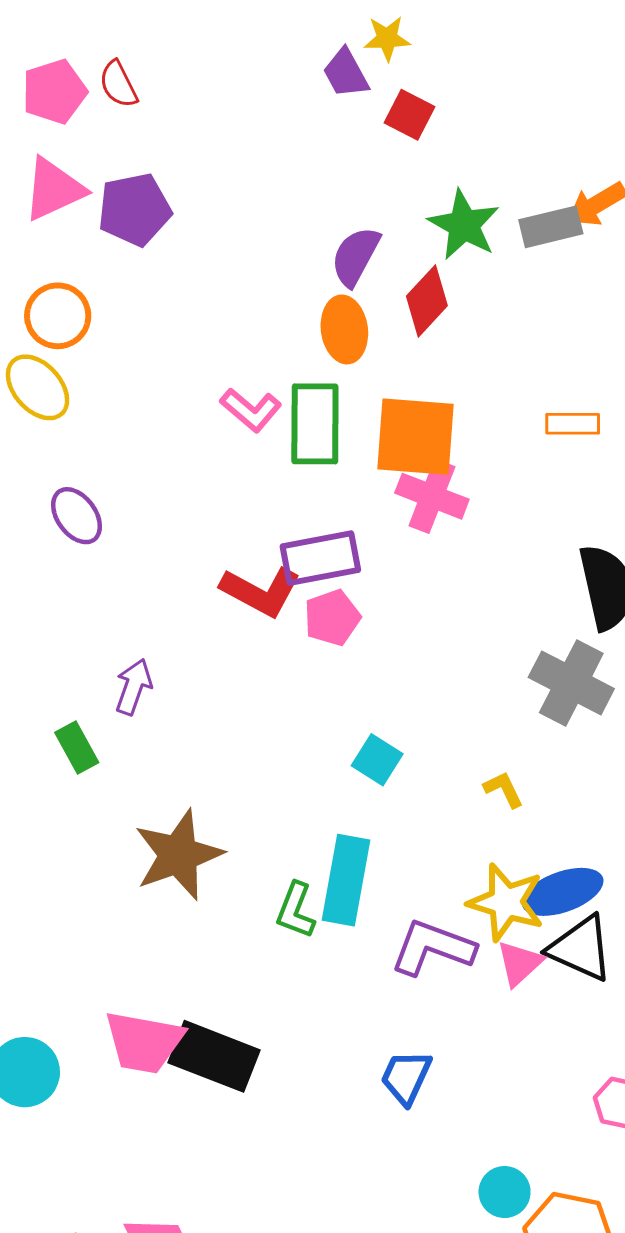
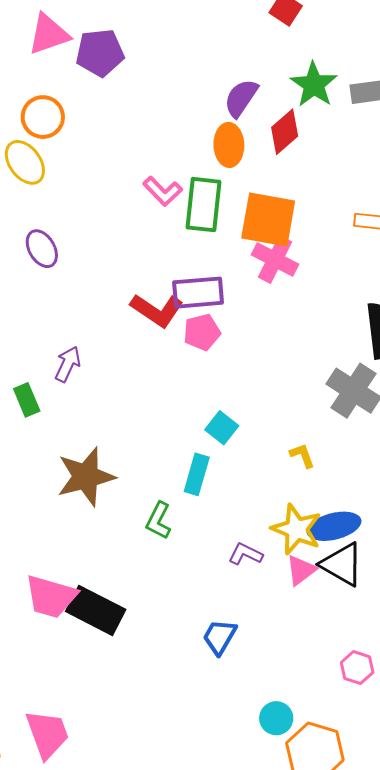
cyan rectangle: (346, 880) -> (197, 474), moved, size x0.7
purple L-shape: (433, 948) -> (246, 554), size x0.6

